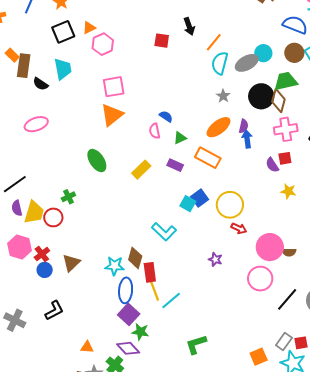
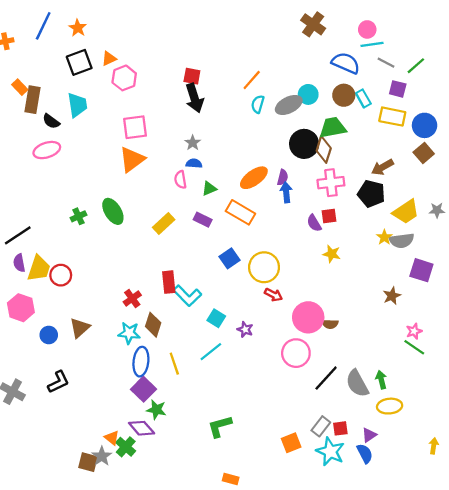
black arrow: (189, 26) -> (194, 98), moved, size x1.4
cyan semicircle: (220, 63) -> (258, 104), size x0.7
gray star: (223, 96) -> (193, 143), moved
blue semicircle: (166, 116) -> (194, 163), turned -32
pink ellipse: (36, 124) -> (47, 150), moved
green cross: (68, 197) -> (78, 216), moved
cyan square: (188, 204) -> (216, 318), moved
red cross: (42, 254) -> (132, 298), moved
red rectangle: (150, 272) -> (169, 282), moved
cyan line: (171, 300) -> (211, 352), moved
orange triangle: (87, 347) -> (112, 438), moved, turned 32

